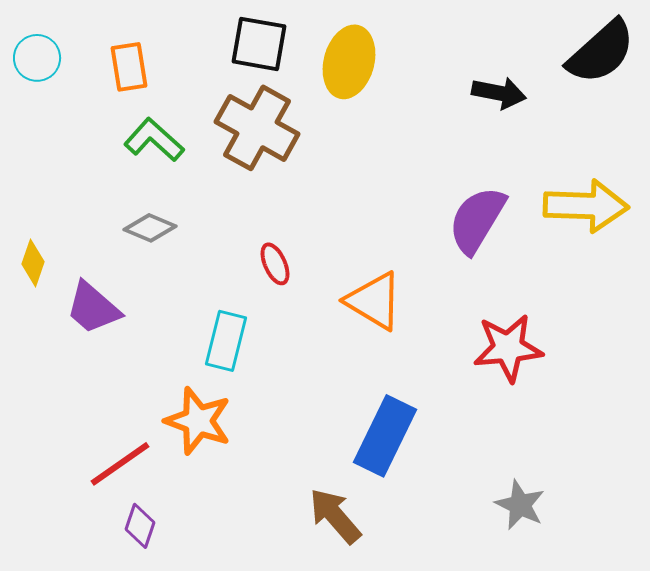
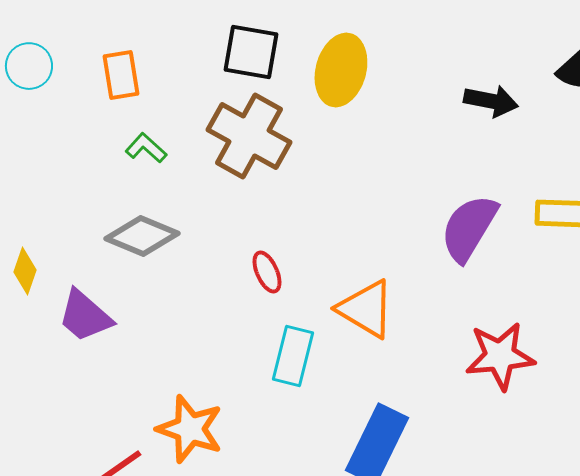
green L-shape: (154, 140) -> (146, 148), size x0.7
gray diamond: (150, 228) -> (142, 236), size x1.4
cyan rectangle: (226, 341) -> (293, 356), moved

